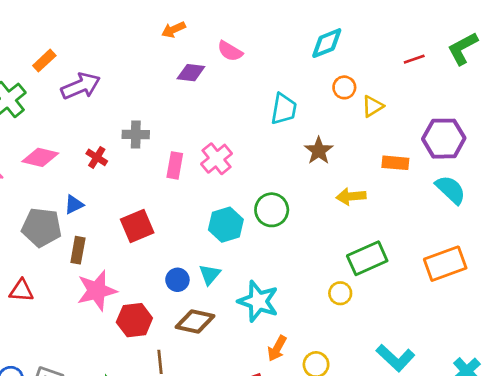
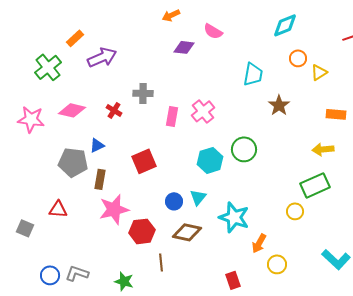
yellow arrow: (351, 196) -> (323, 149), moved
orange arrow: (277, 348) -> (259, 243), moved

